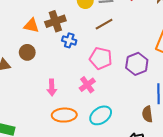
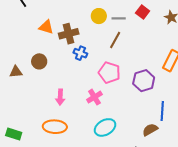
brown line: (104, 24) -> (115, 40), turned -36
orange triangle: (31, 26) -> (46, 27), moved
brown semicircle: (147, 114) -> (150, 130), turned 63
orange ellipse: (64, 115) -> (55, 127), moved

